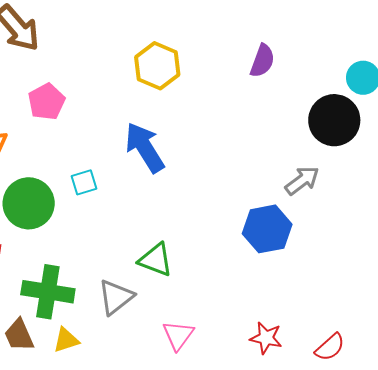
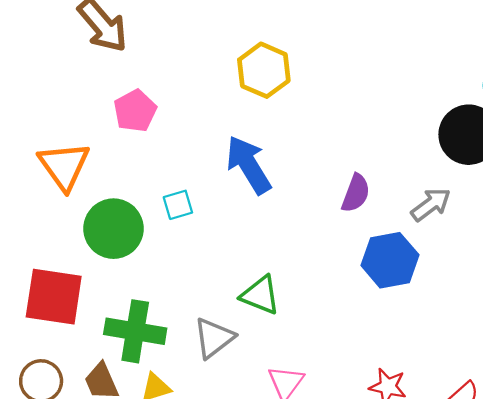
purple semicircle: (262, 61) -> (356, 193), moved

